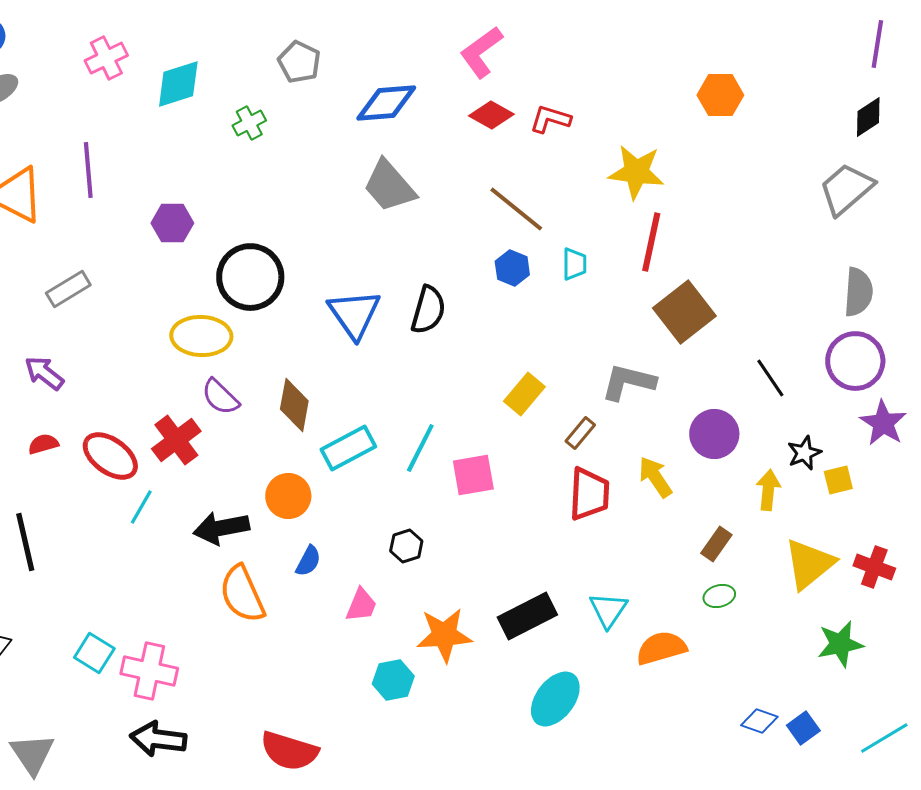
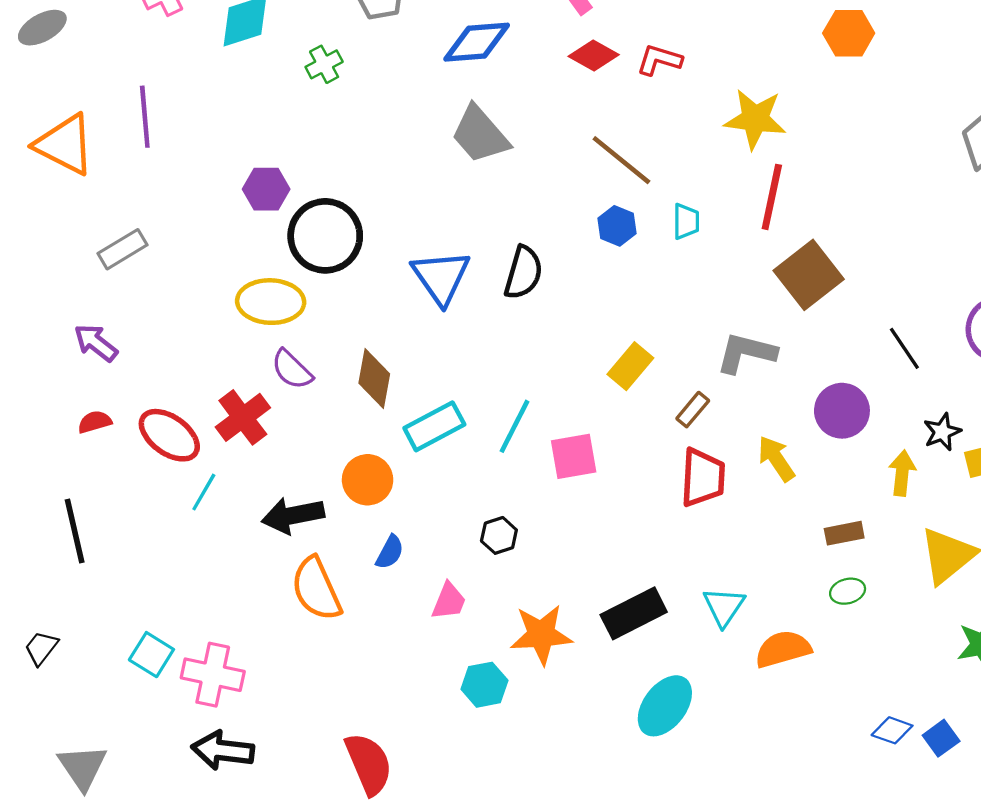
purple hexagon: (172, 223) -> (266, 189), moved
brown rectangle: (716, 544) -> (844, 533), turned 44
red semicircle: (289, 751) -> (369, 764), turned -130

